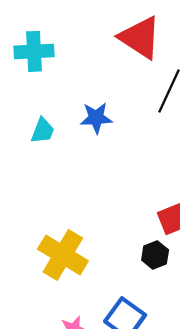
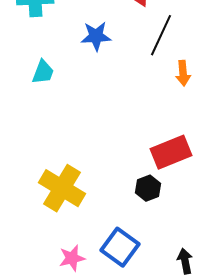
blue star: (96, 118) -> (96, 36), moved

